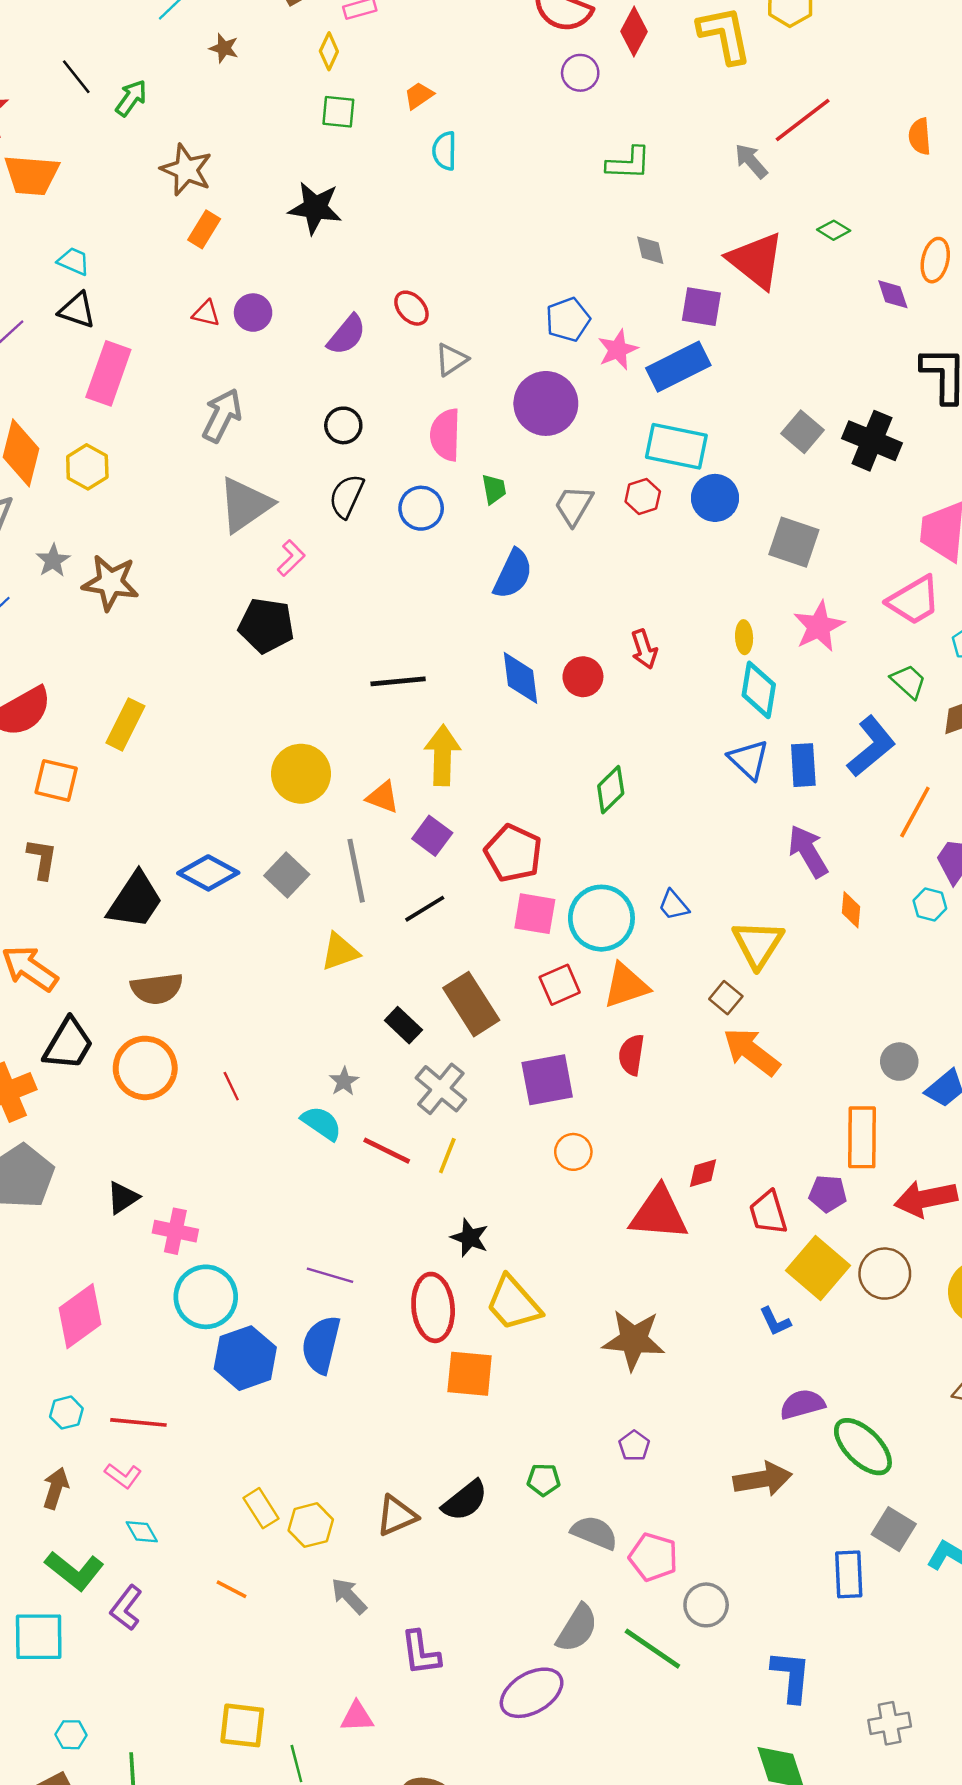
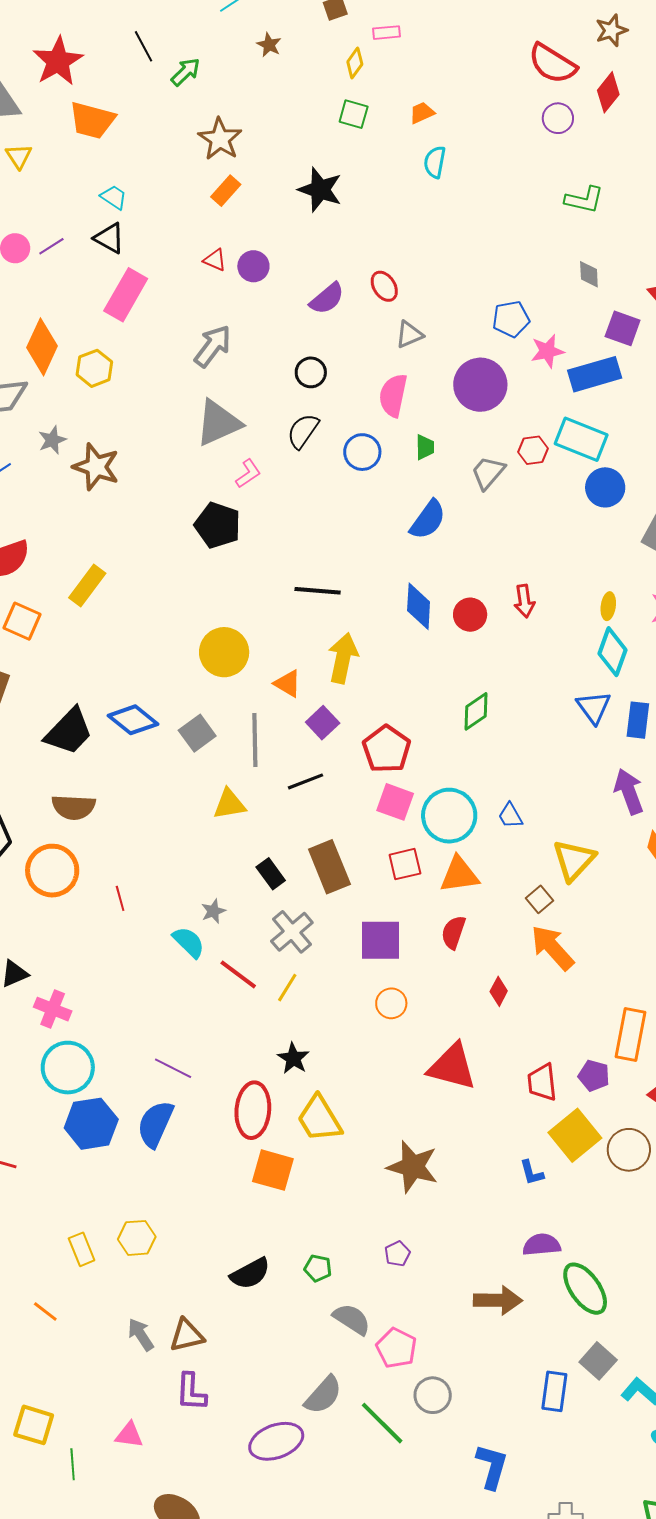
red hexagon: (643, 496) -> (533, 450), moved
red diamond: (703, 1173) -> (499, 991), moved, turned -56
brown triangle: (397, 1516) -> (187, 1335), moved
yellow hexagon: (311, 1525) -> (137, 1238), moved

